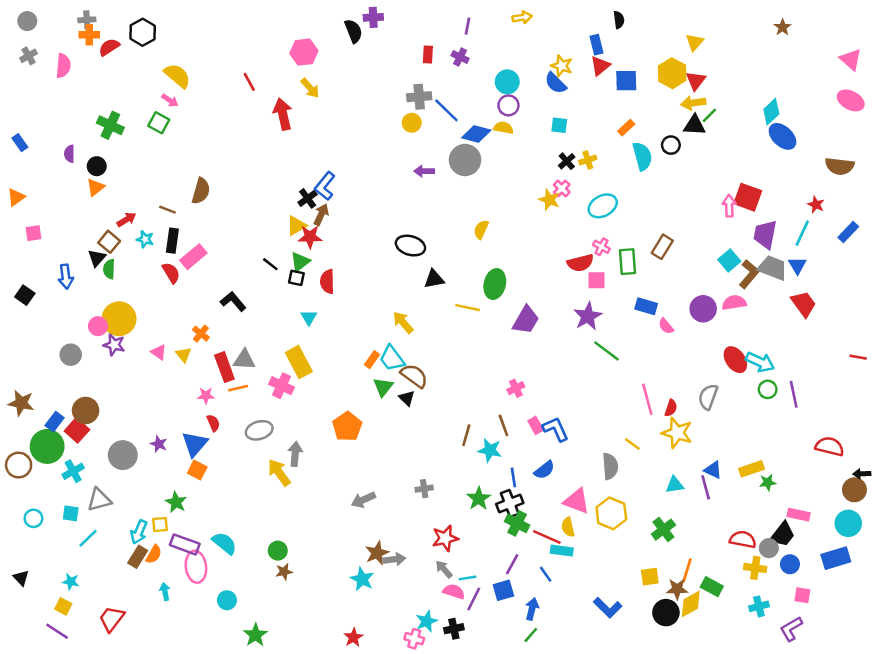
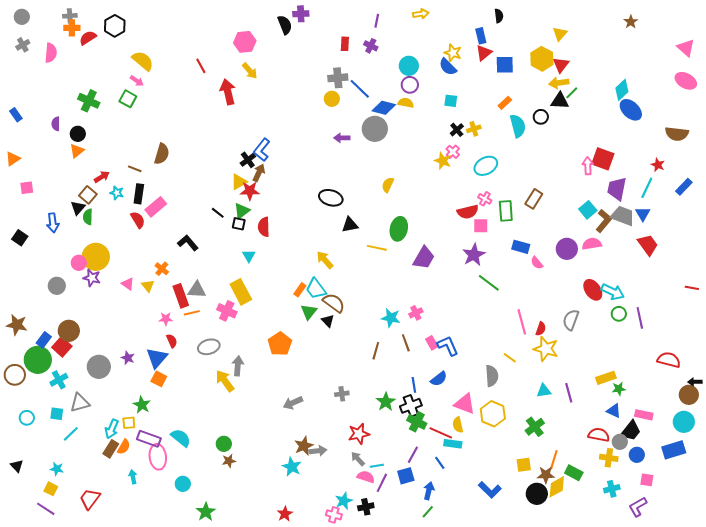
cyan star: (490, 450) -> (391, 318), moved
blue triangle: (713, 470) -> (614, 411), moved

